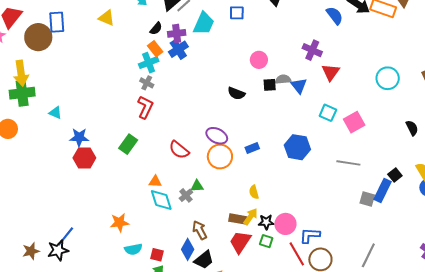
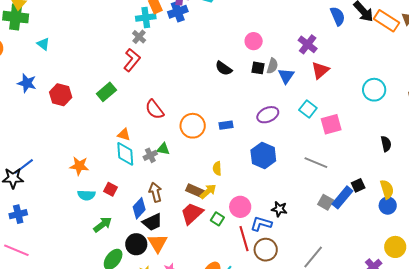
gray semicircle: (283, 79) -> (272, 66), turned 98
purple ellipse: (217, 136) -> (268, 115), moved, turned -65
blue star: (79, 137) -> (27, 83), moved
blue hexagon: (297, 147) -> (263, 155), moved
black star: (266, 222) -> (279, 209), moved
red square: (157, 255) -> (110, 189), moved

